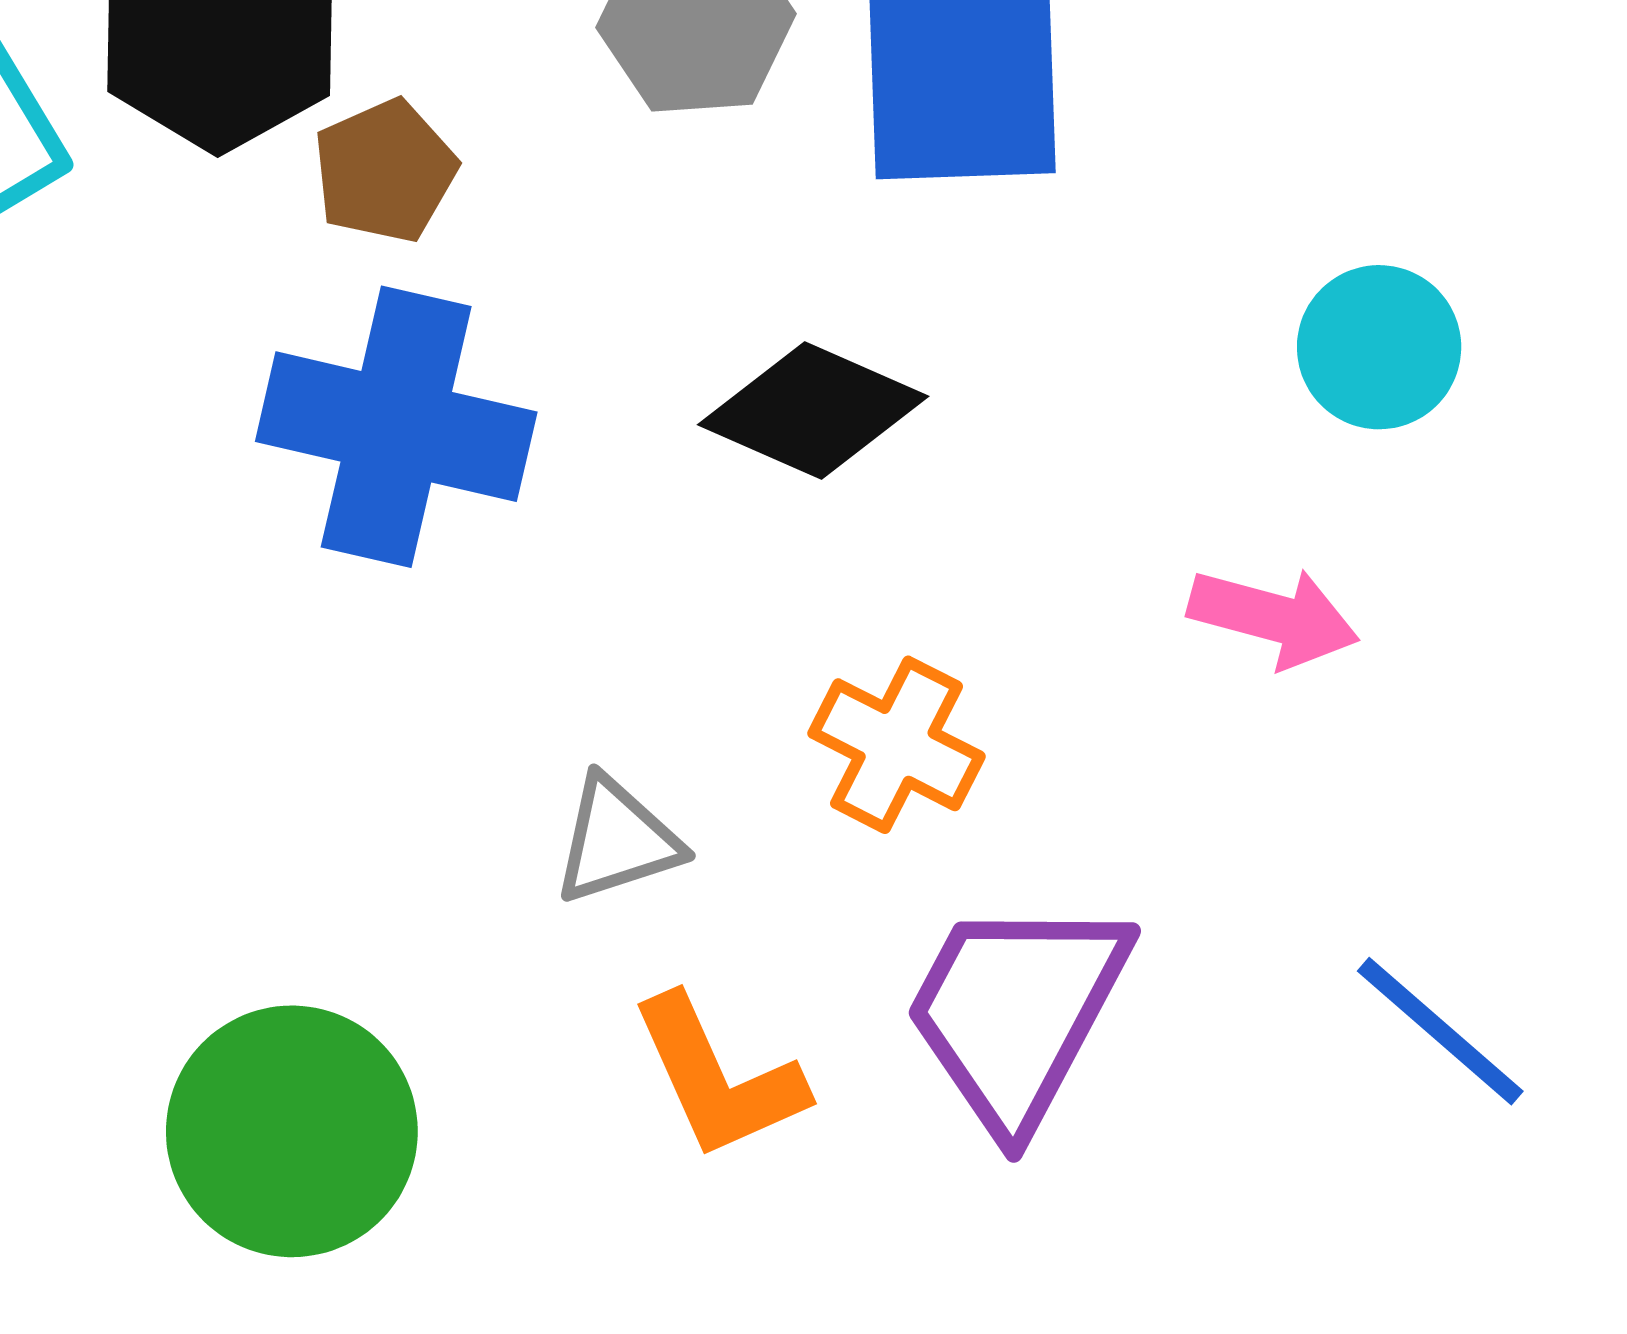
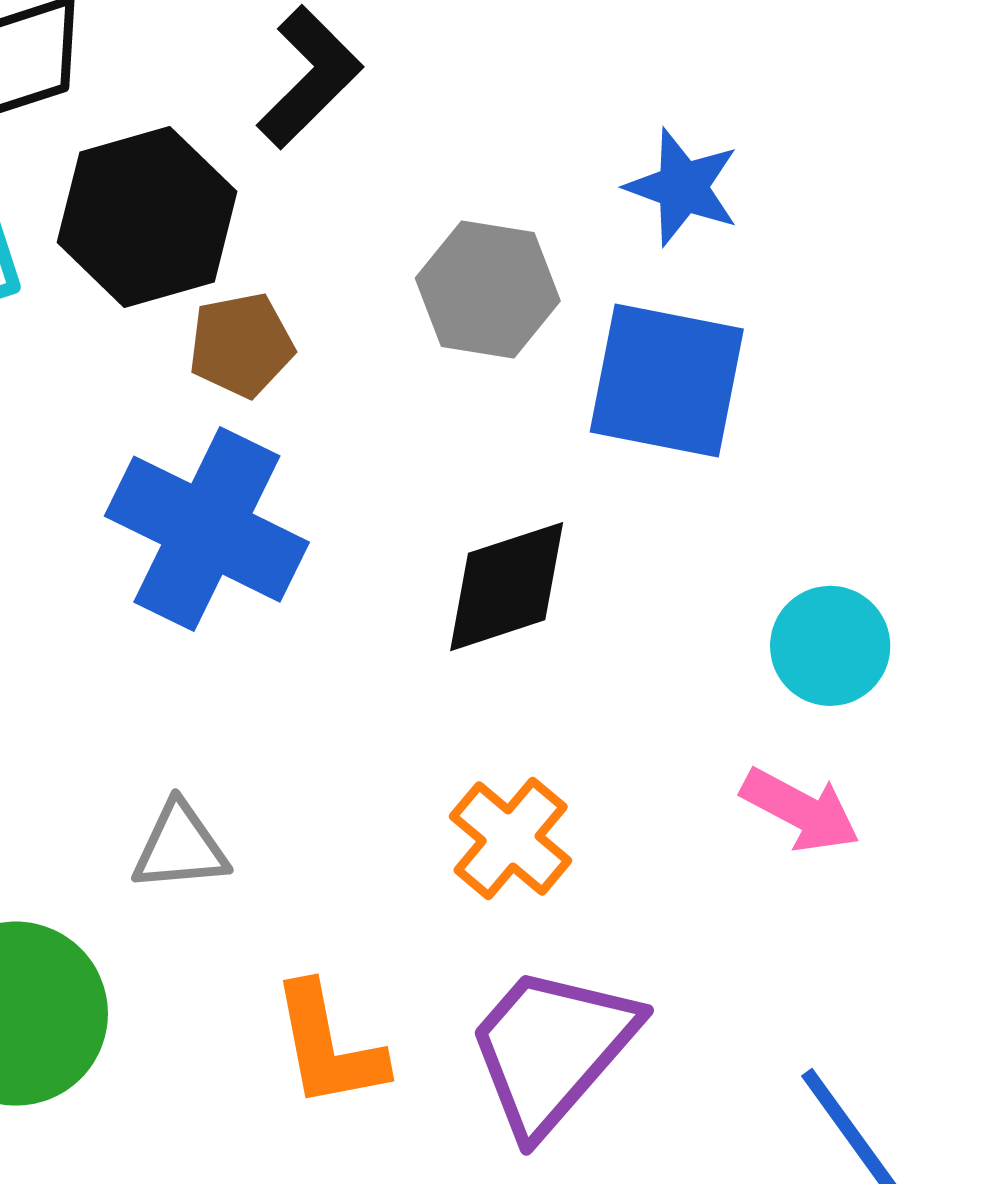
cyan circle: (1379, 347) -> (830, 646), moved
black diamond: (813, 411) -> (507, 587), turned -55
gray triangle: (617, 840) -> (180, 847), moved

